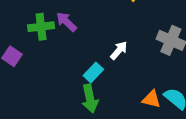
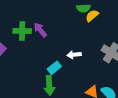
white arrow: (119, 50) -> (74, 55), turned -144

